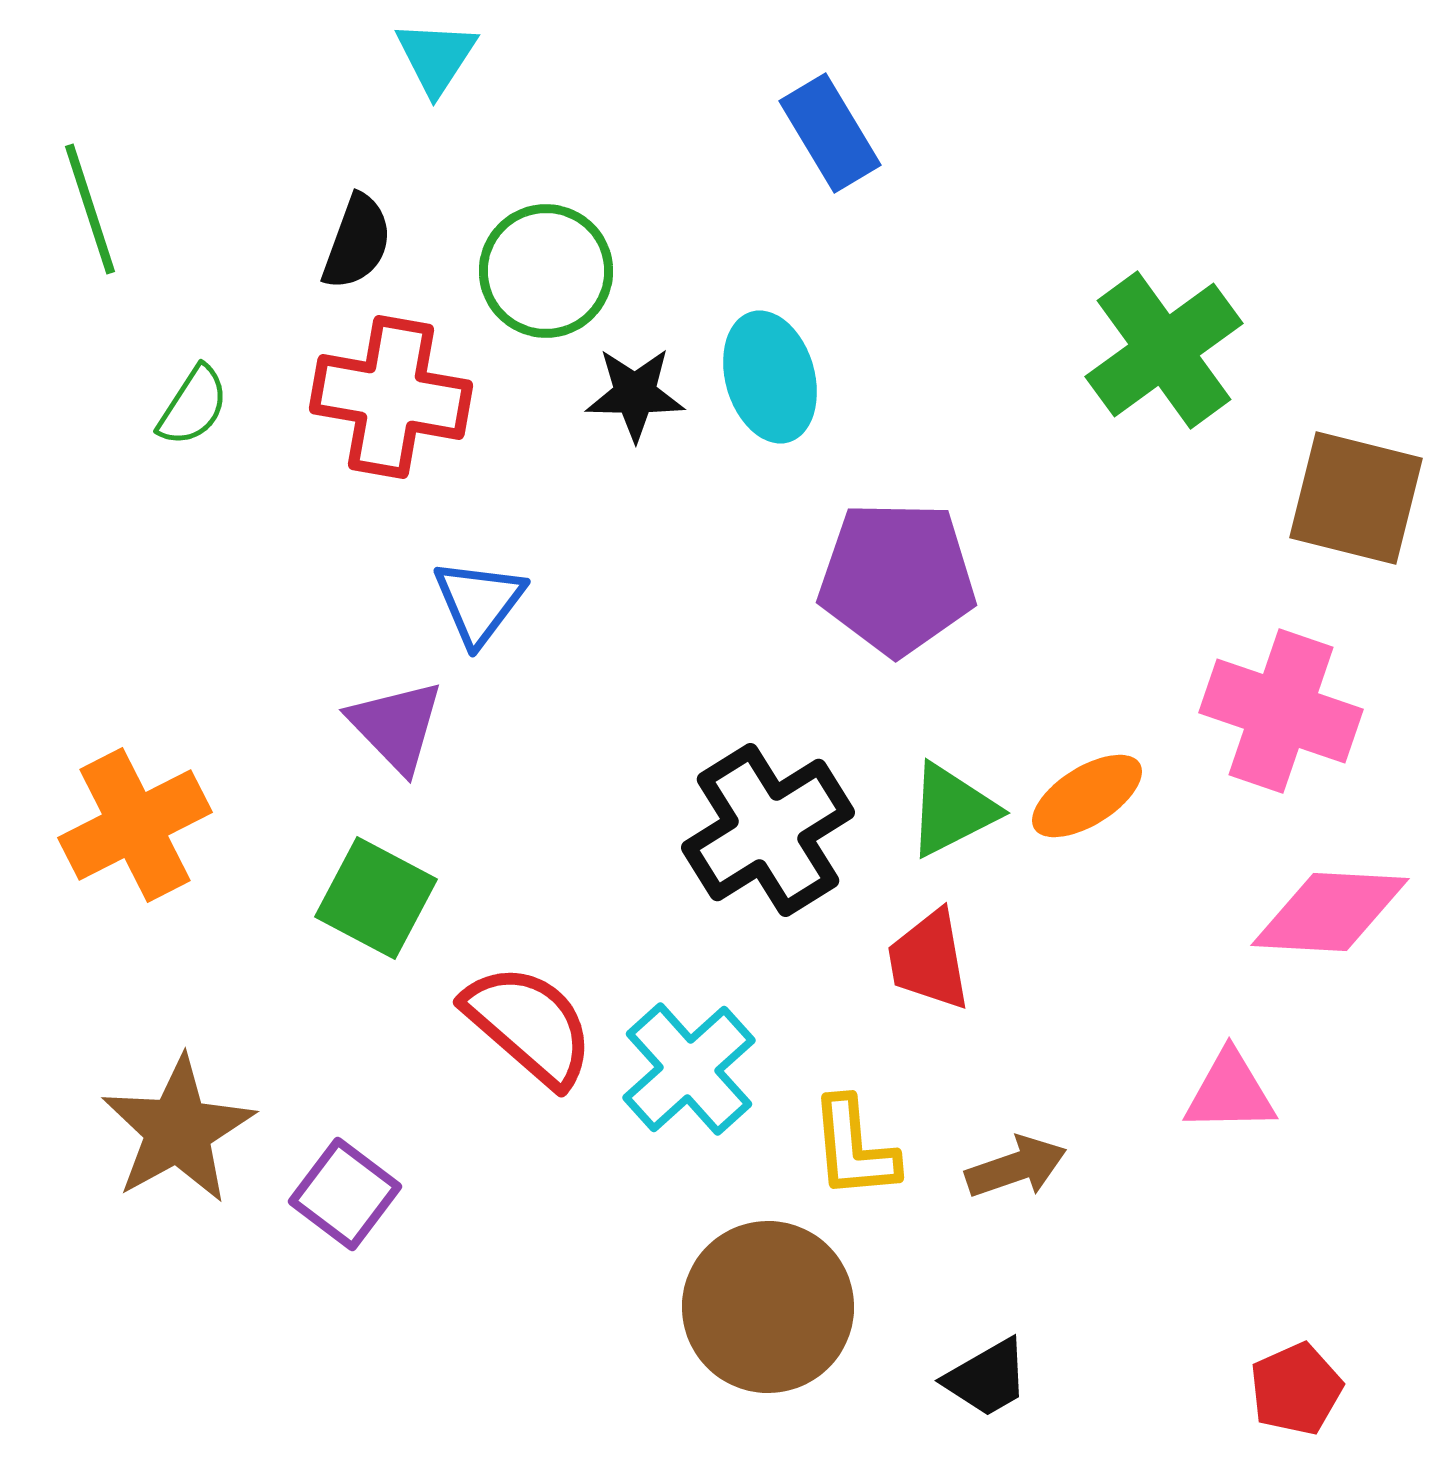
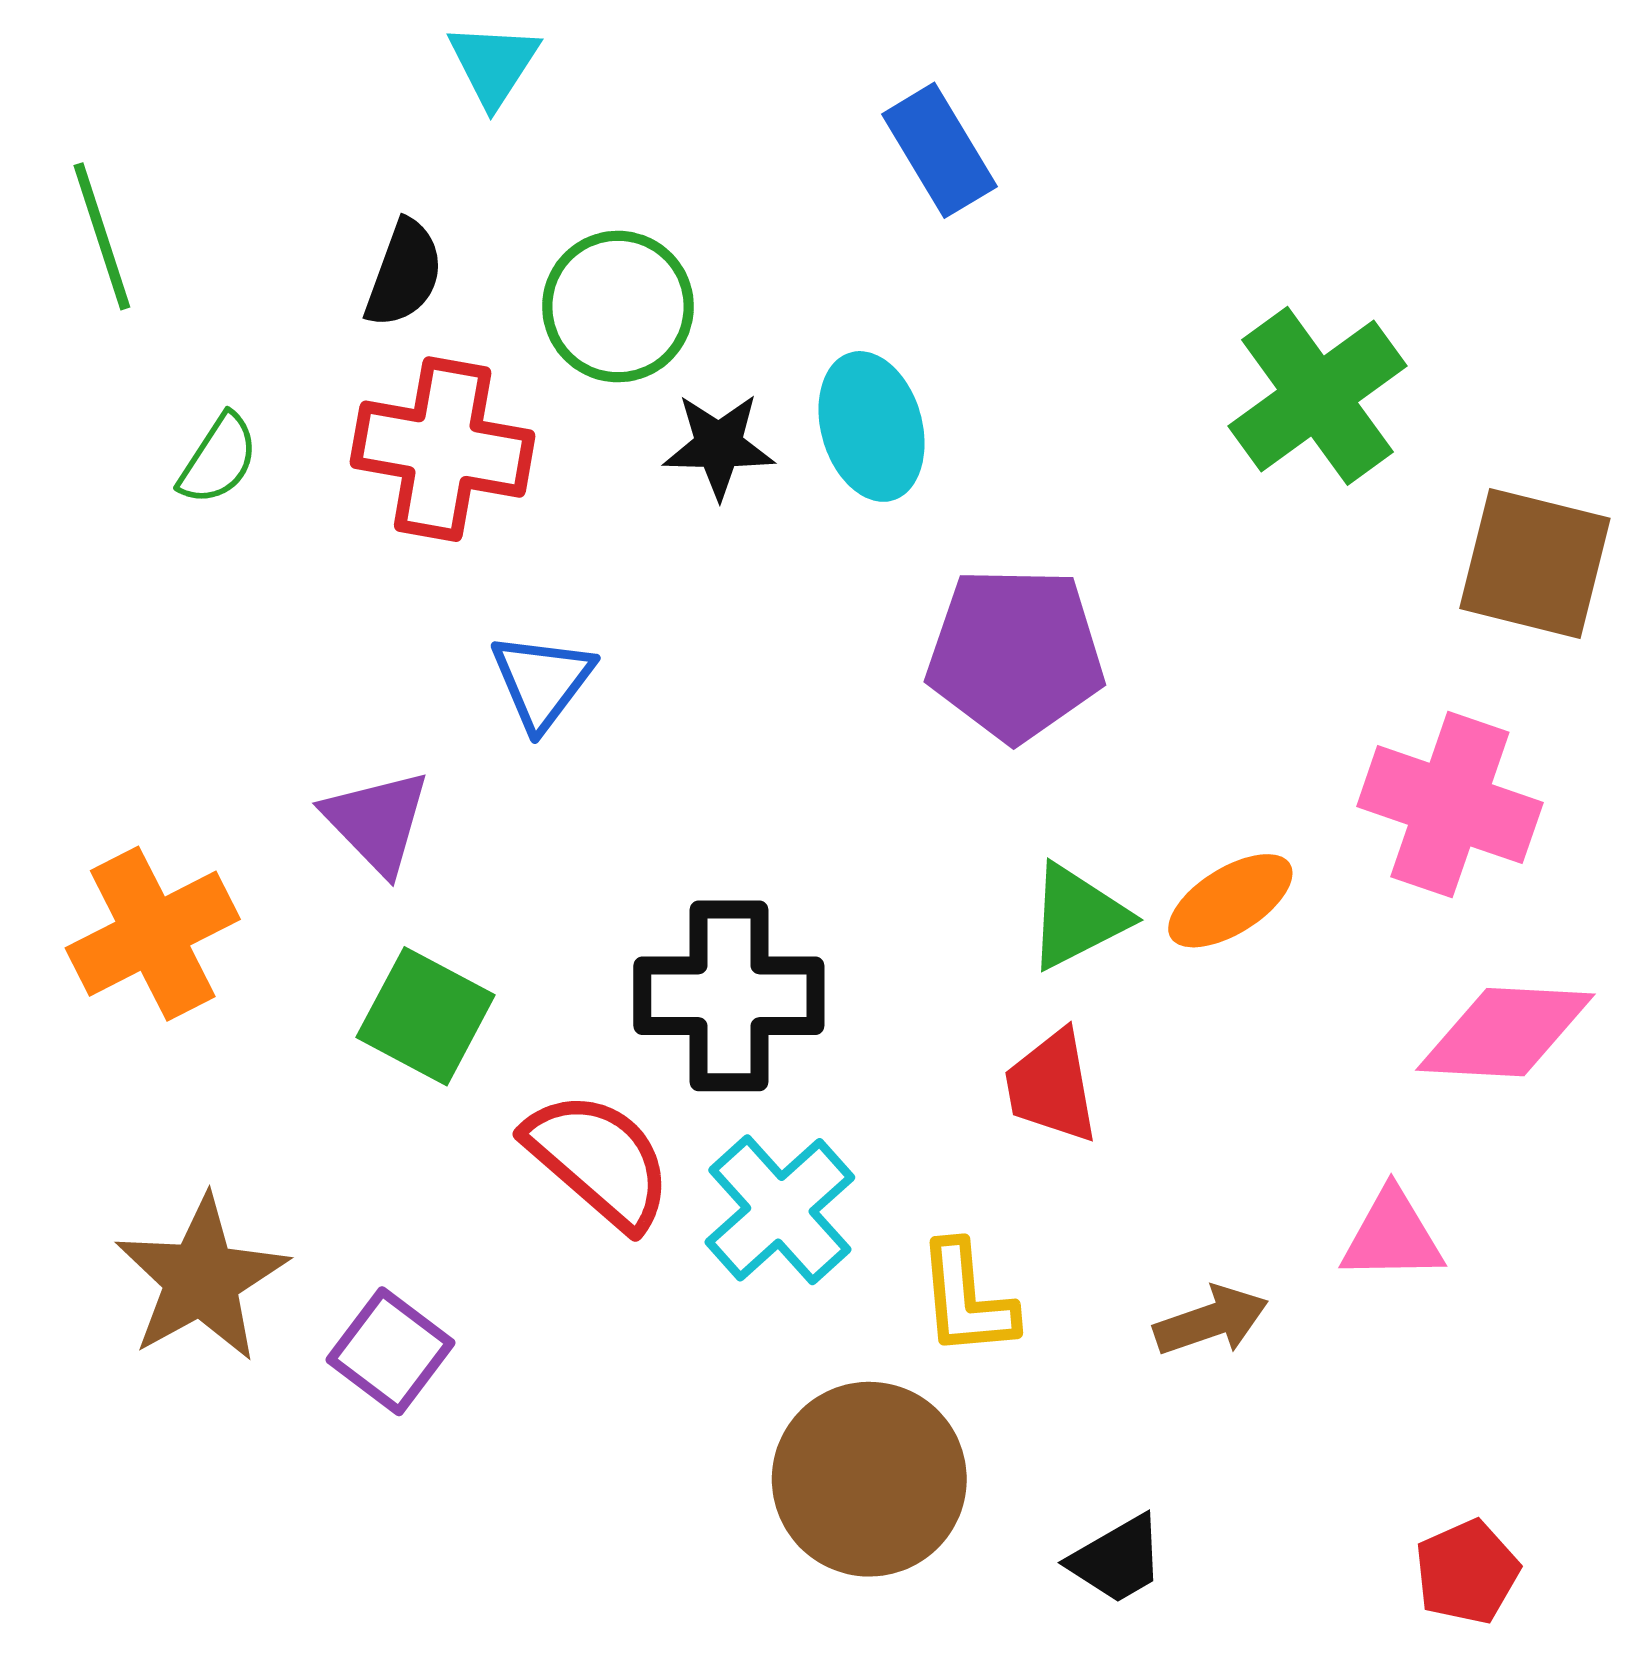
purple triangle: (396, 726) -> (377, 822), moved
black cross: (768, 830) -> (729, 996), moved, turned 32
brown arrow: (1016, 1167) -> (1211, 1321), moved

